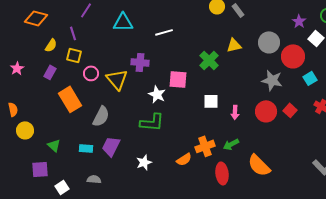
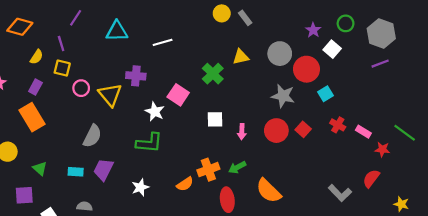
pink square: (178, 79) -> (178, 95), turned 30
orange rectangle: (70, 99) -> (32, 117), moved

